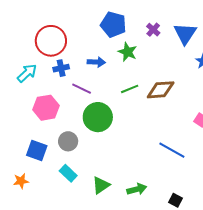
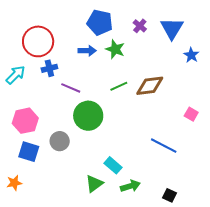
blue arrow: (96, 62) -> (87, 51), moved
pink hexagon: (46, 108) -> (25, 121), moved
cyan rectangle: (68, 173) -> (113, 165), moved

